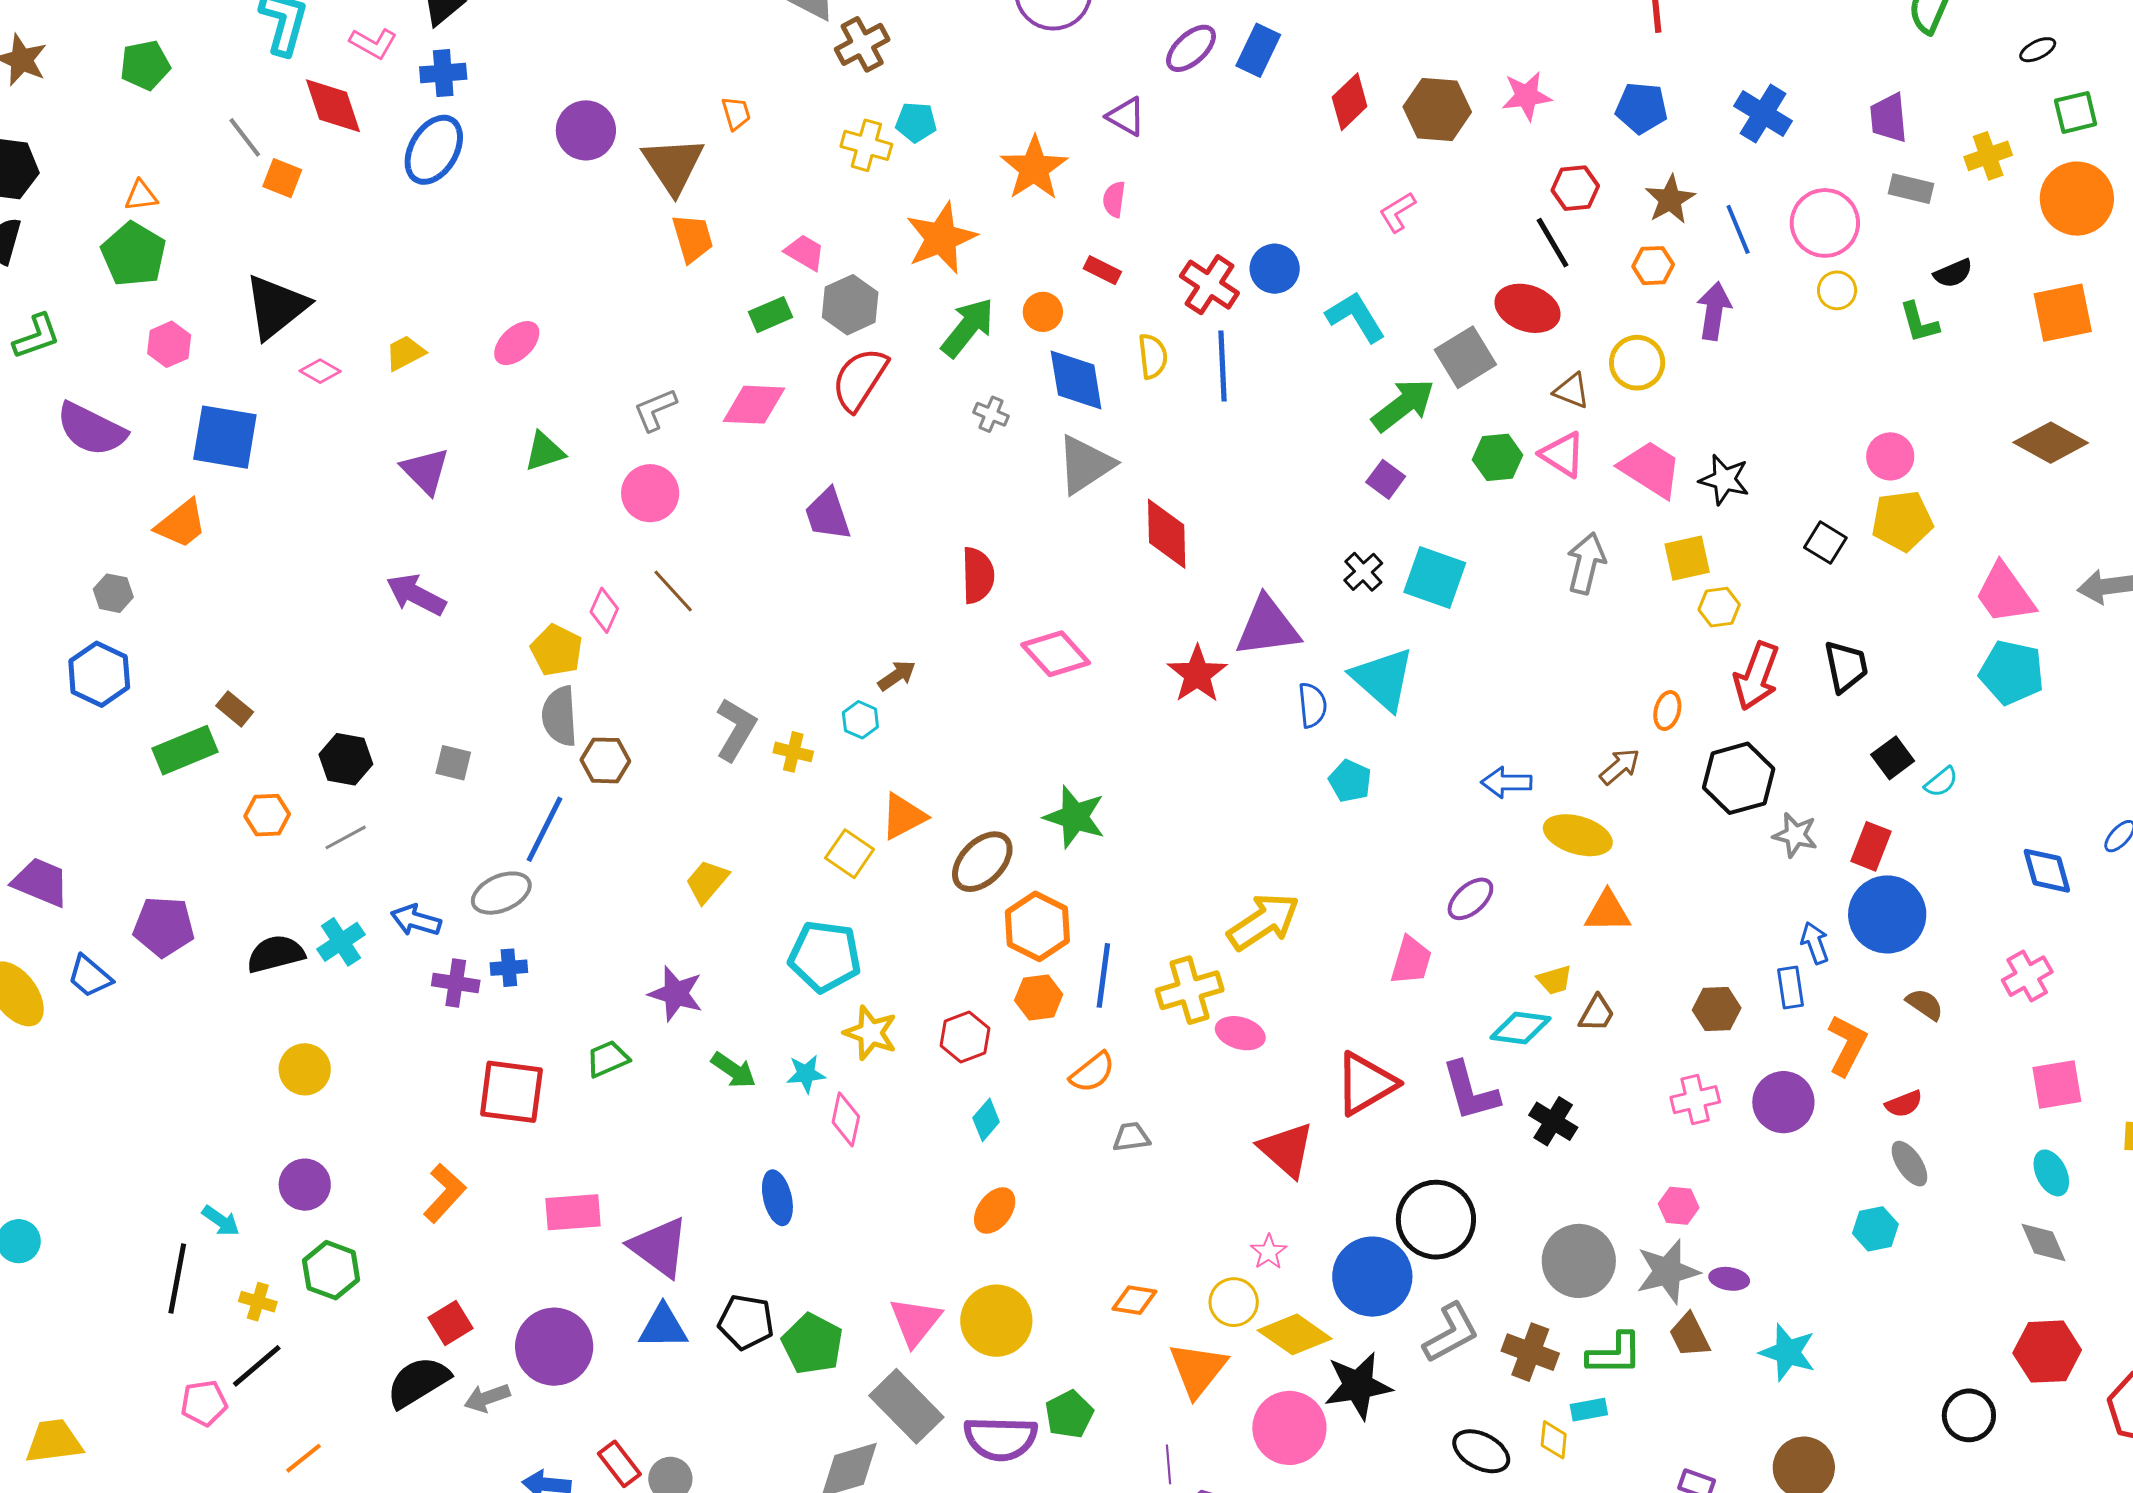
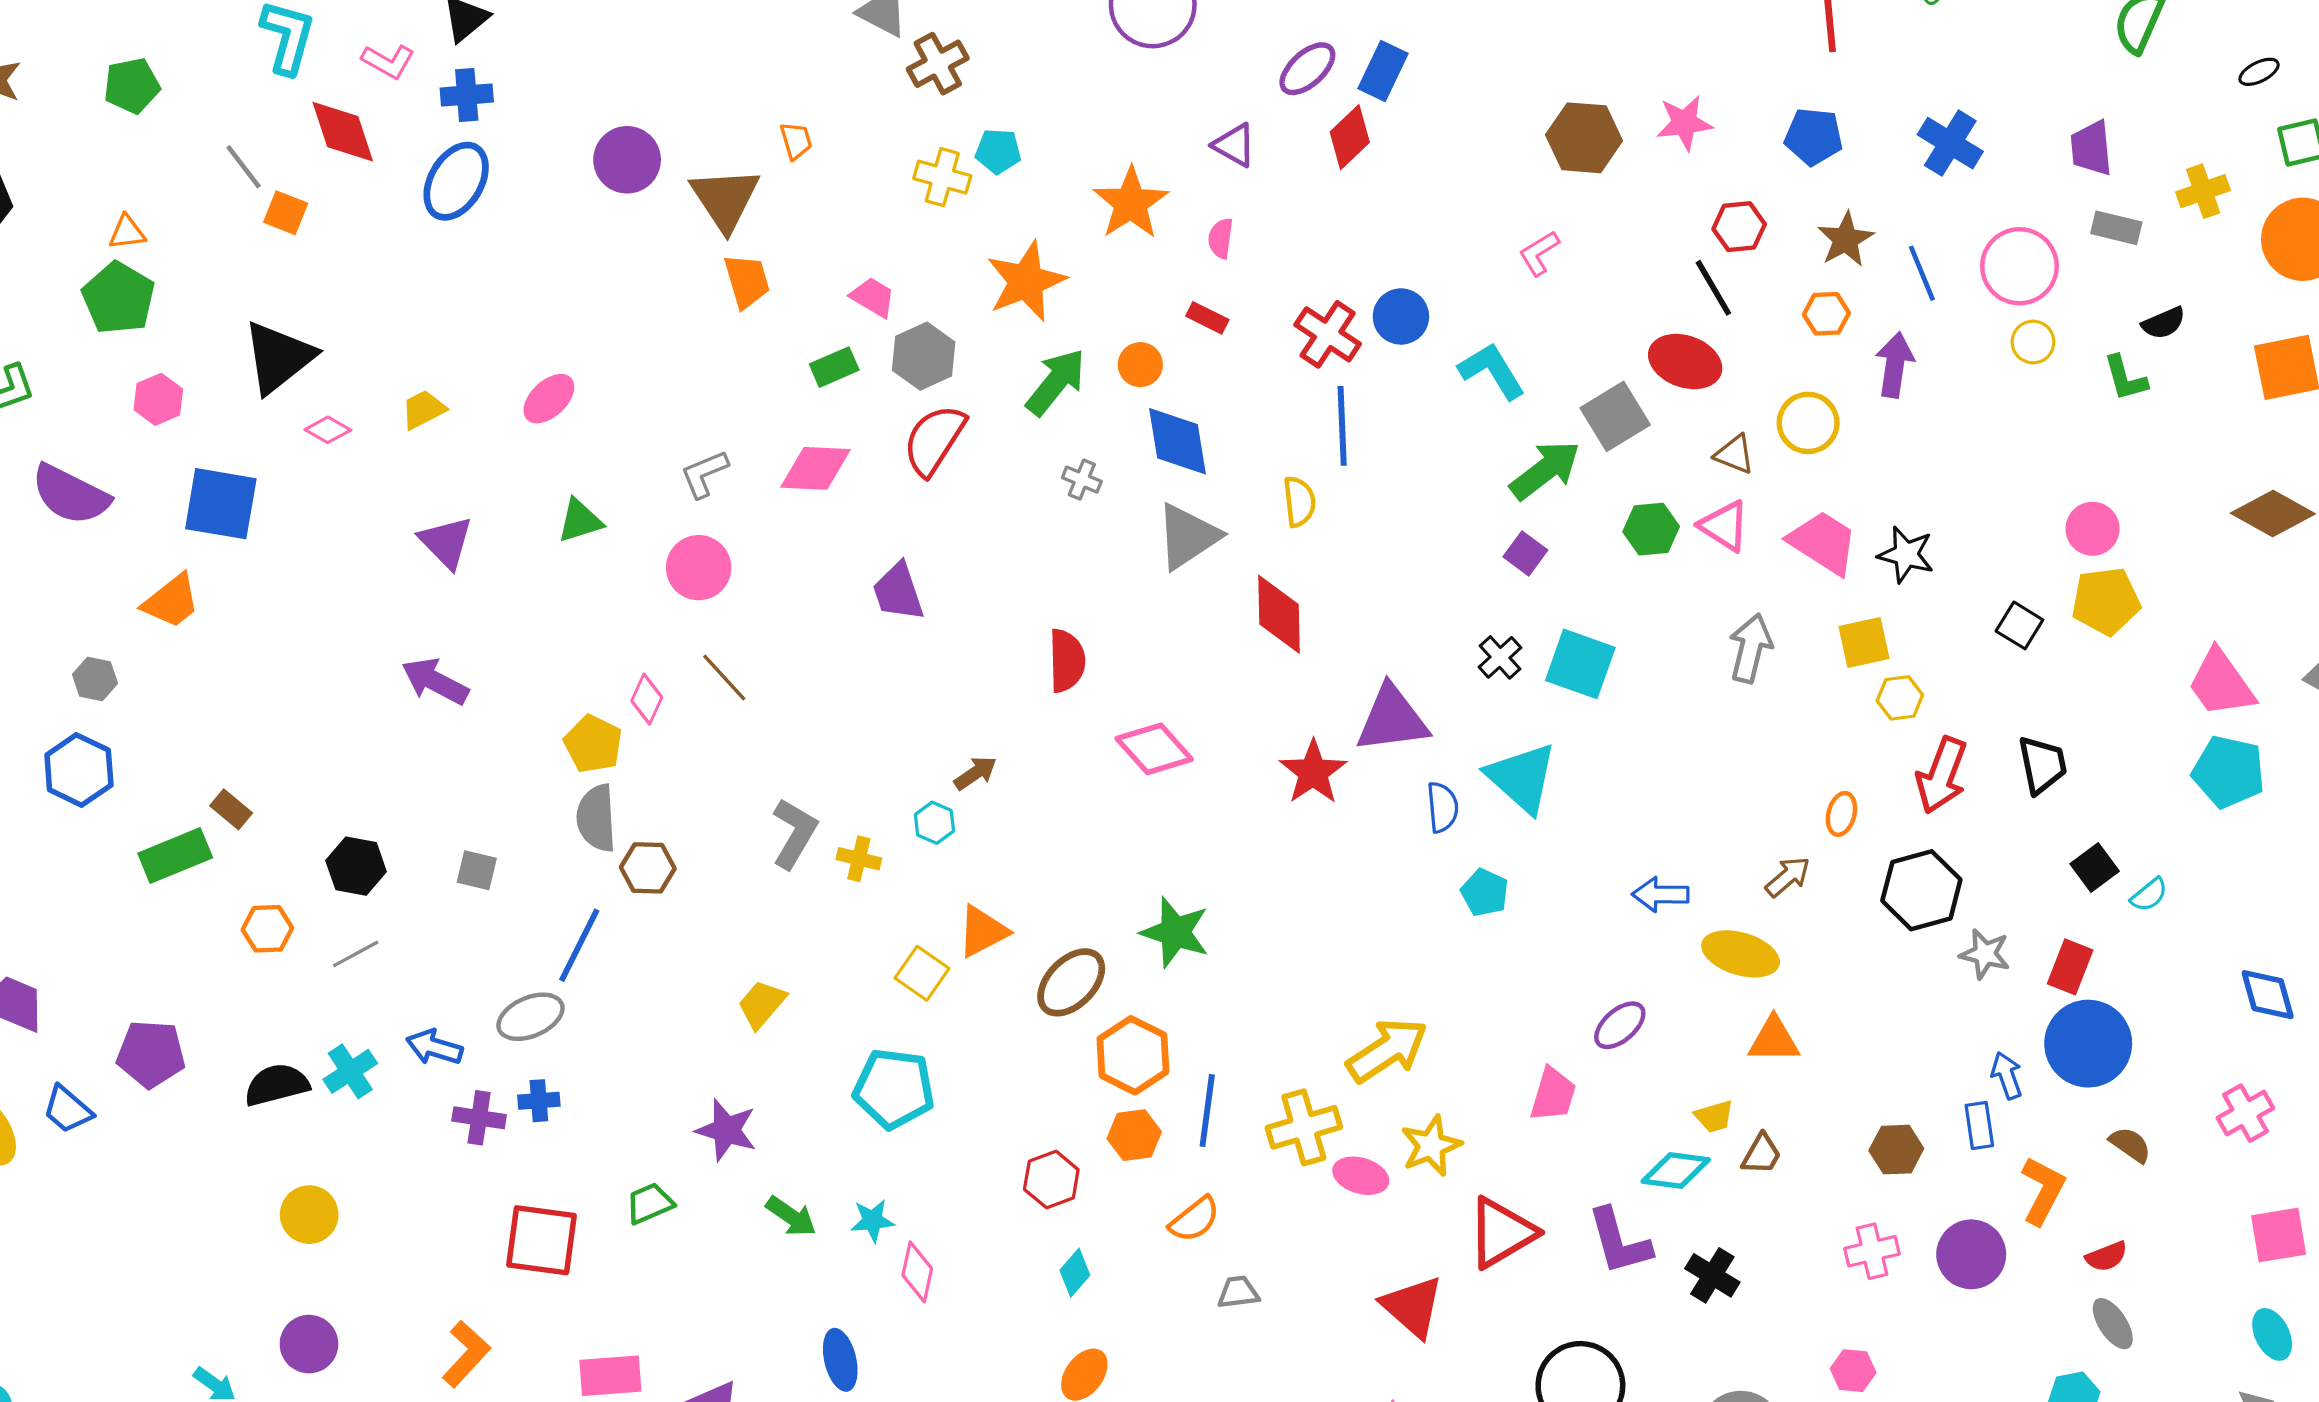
red diamond: (1350, 102) -> (1350, 137), moved
yellow semicircle: (1153, 356) -> (1299, 502), moved
yellow star: (871, 1033) -> (1431, 1146), moved, turned 30

